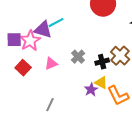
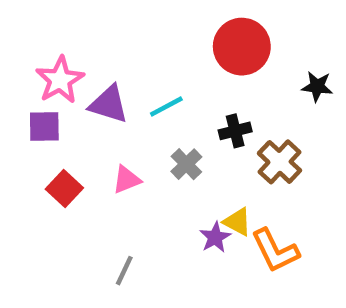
cyan line: (56, 23) -> (166, 106), moved
pink star: (30, 41) -> (60, 80), moved
black cross: (102, 62) -> (235, 131), moved

